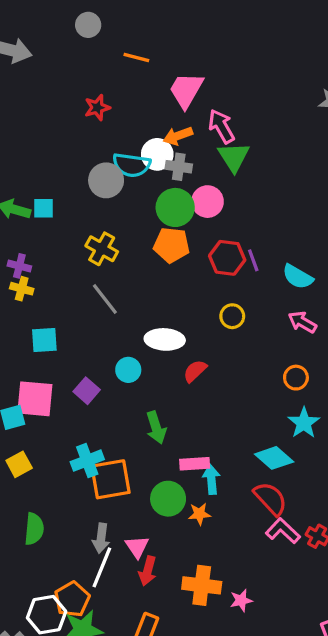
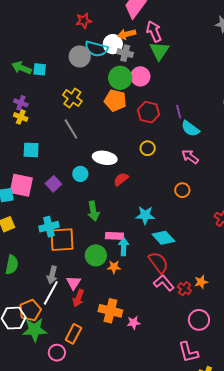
red star: (97, 107) -> (84, 21), moved
purple line: (253, 260) -> (179, 112), moved
cyan star: (304, 423) -> (145, 215), moved, turned 30

